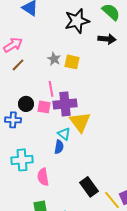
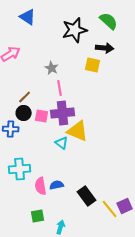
yellow square: (72, 62) -> (93, 65), moved
brown line: (18, 65) -> (25, 97), moved
pink line: (51, 89) -> (60, 88), moved
yellow triangle: (80, 122) -> (78, 131), turned -30
blue semicircle: (59, 147) -> (57, 185), moved, turned -112

